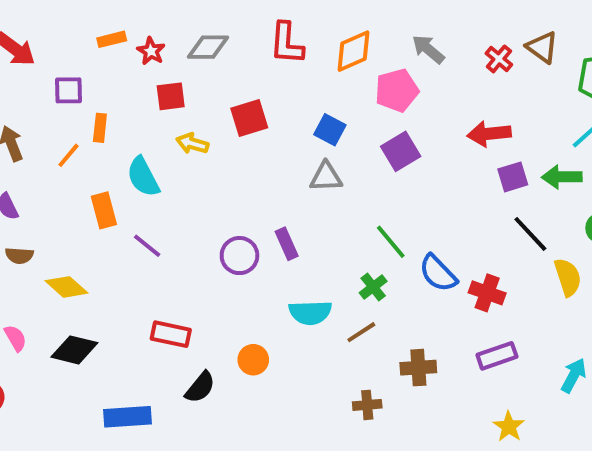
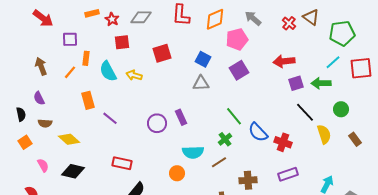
yellow arrow: (192, 143) -> (134, 75), moved
cyan semicircle: (143, 177) -> (108, 71), moved
orange circle: (253, 360) -> (177, 173), moved

